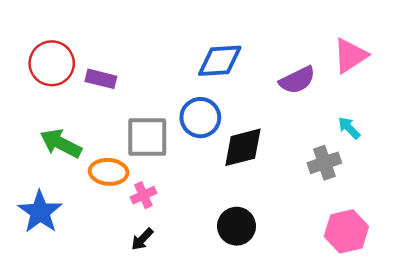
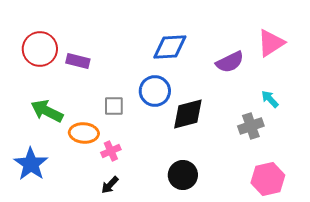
gray square: (147, 137) -> (114, 106), size x0.6

